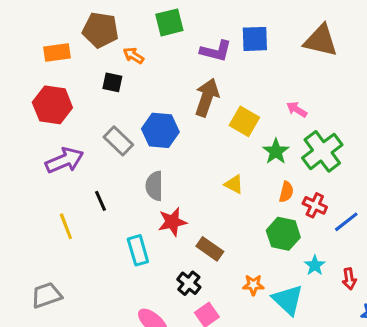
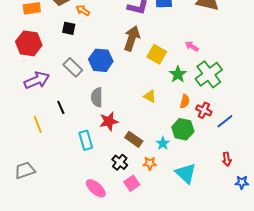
cyan star: (315, 265) -> (163, 143), moved
orange star: (253, 285) -> (150, 163), moved

